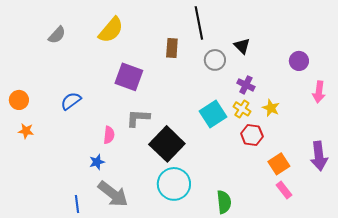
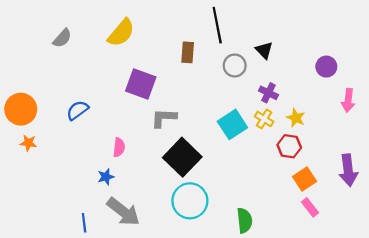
orange circle: (19, 100) -> (21, 109), size x1.5
gray L-shape: (138, 118) -> (164, 118), moved
red hexagon: (252, 135) -> (289, 146), moved

